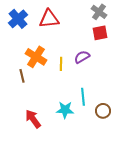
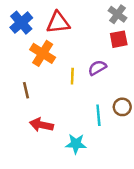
orange cross: (36, 57) -> (43, 53), moved
cyan star: (65, 110) -> (76, 144), moved
brown circle: (103, 111) -> (122, 107), moved
red arrow: (33, 119) -> (41, 125), moved, turned -42

